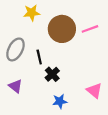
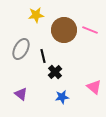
pink line: (90, 29) -> (90, 30), turned 42
purple triangle: (15, 86) -> (21, 94), moved

